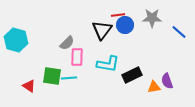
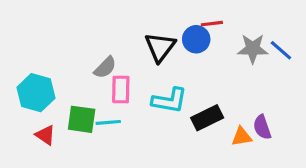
red line: (118, 15) -> (212, 24), moved
gray star: (152, 18) -> (253, 49), moved
cyan hexagon: (16, 40) -> (36, 93), moved

